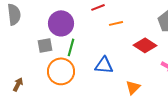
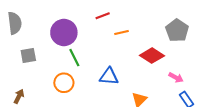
gray square: (45, 45) -> (28, 56), moved
green line: (71, 47) -> (74, 58), turned -42
orange circle: (61, 71) -> (64, 83), size x0.7

